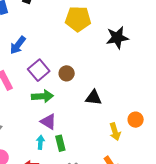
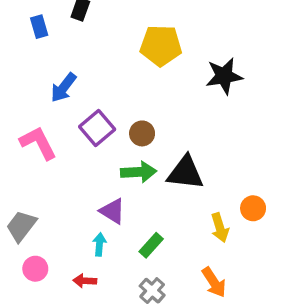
green arrow: (42, 96) -> (139, 172), moved
black triangle: (93, 98) -> (185, 173), size x1.4
green rectangle: (60, 143) -> (151, 245), moved, turned 56

